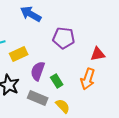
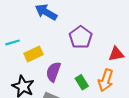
purple pentagon: (64, 38) -> (81, 37), turned 30
green rectangle: (57, 81) -> (82, 82), moved

